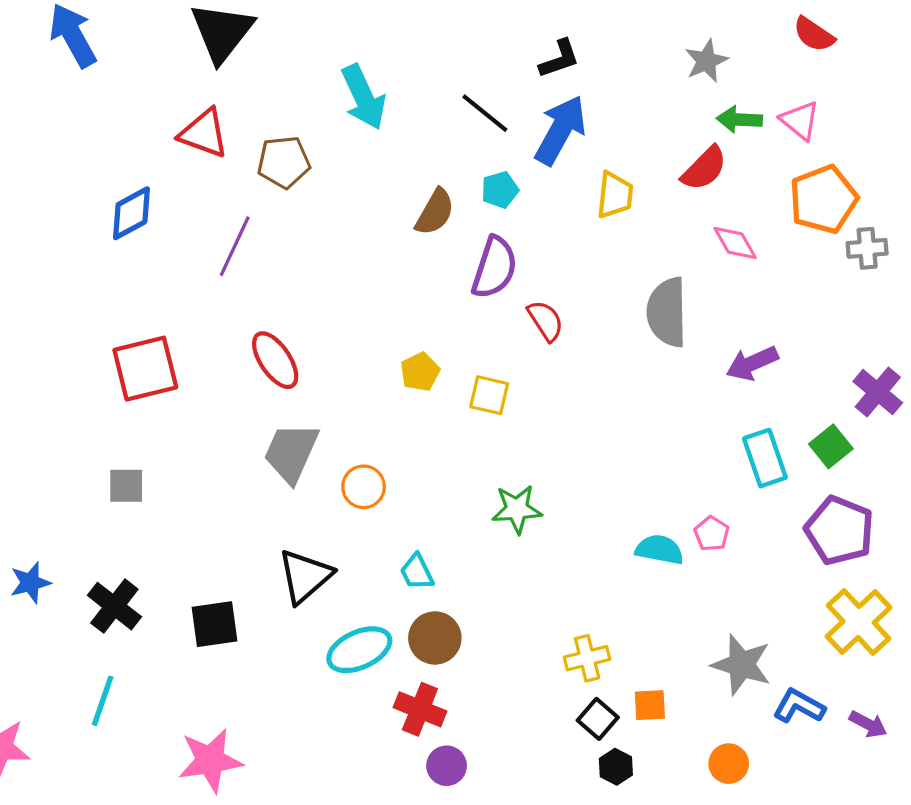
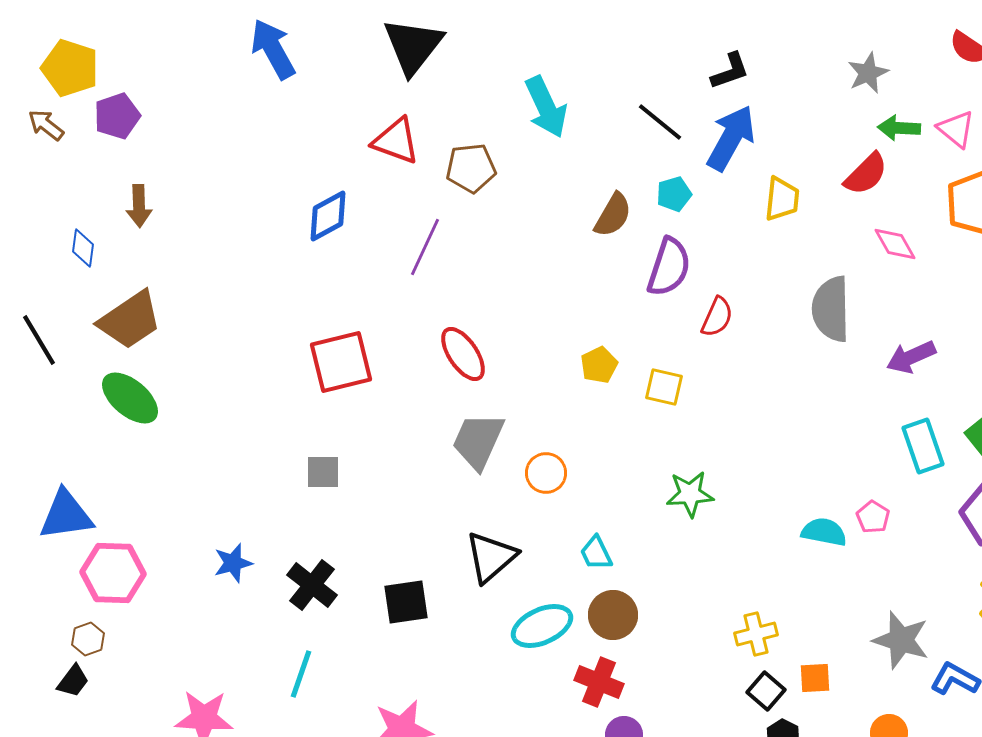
red semicircle: (546, 321) -> (717, 317), turned 57

